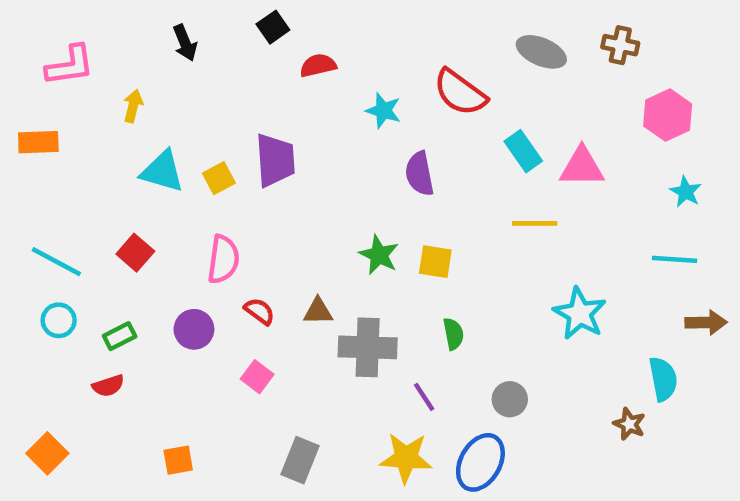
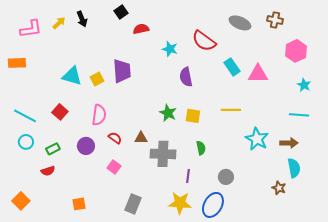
yellow arrow: (133, 106) -> (59, 23), moved, turned 32
yellow line: (535, 223) -> (231, 110), moved
brown arrow: (706, 323) -> (289, 143), moved
purple line: (424, 397) -> (188, 176), turned 40

